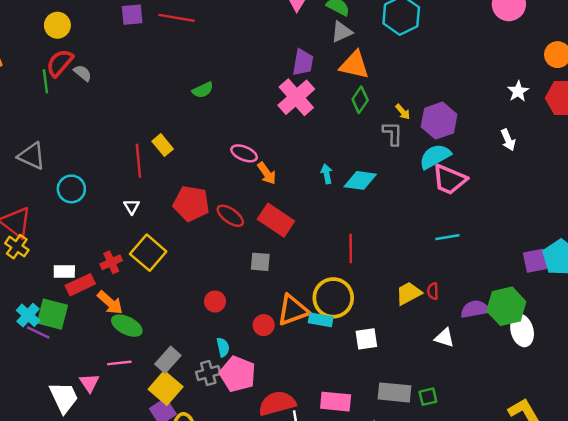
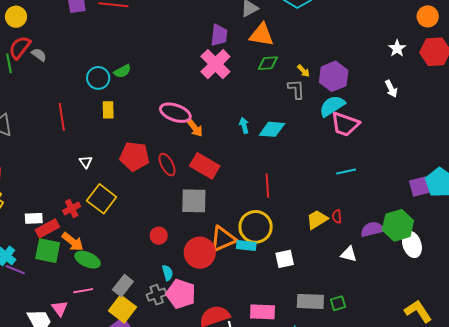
green semicircle: (203, 90) -> (122, 71), moved
green diamond: (360, 100) -> (268, 63), turned 55
yellow rectangle: (163, 145) -> (108, 110), turned 42
pink ellipse: (244, 153) -> (175, 113), size x1.4
red line: (138, 161) -> (62, 117), moved
cyan circle: (71, 189) -> (98, 78), moved
red ellipse: (230, 216) -> (167, 165), turned 30
gray square: (260, 262) -> (194, 201), size x1.6
green square: (52, 314) -> (48, 251), moved
red circle: (264, 325) -> (200, 253), size x1.8

